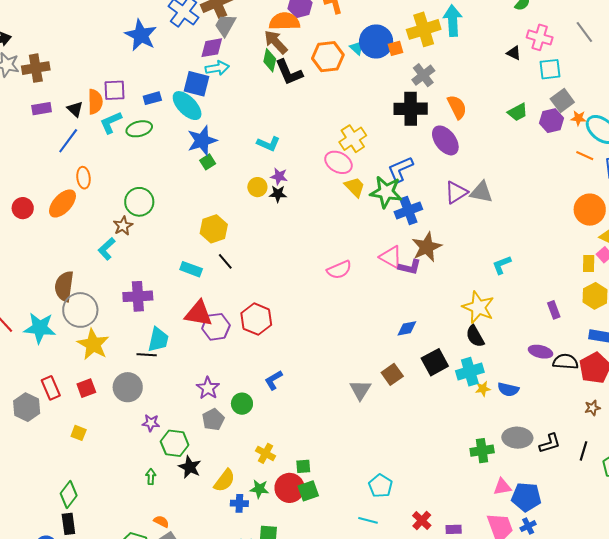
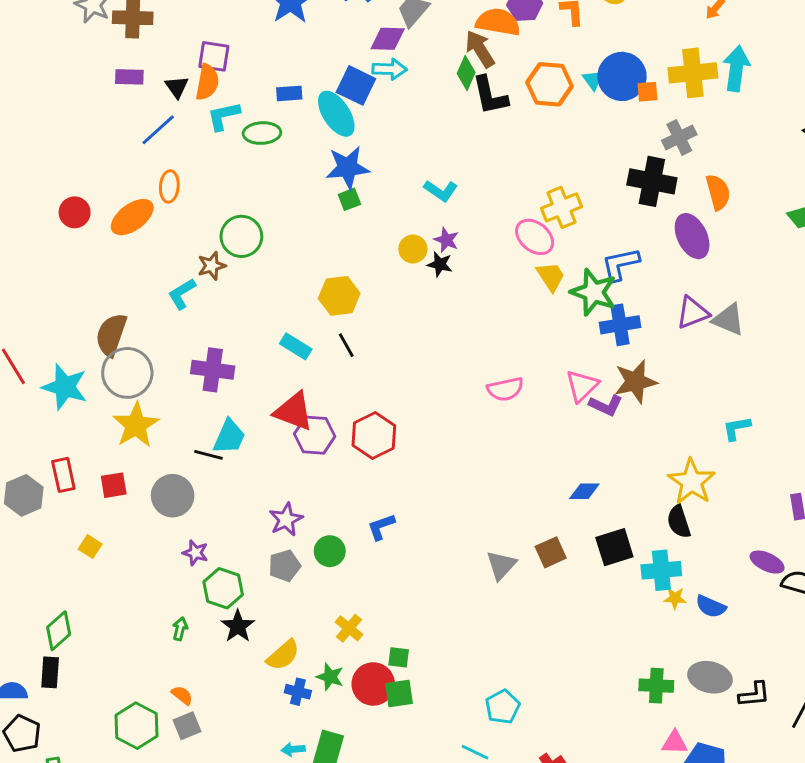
purple square: (115, 90) -> (214, 56), moved
pink triangle: (391, 257) -> (582, 386), turned 35

